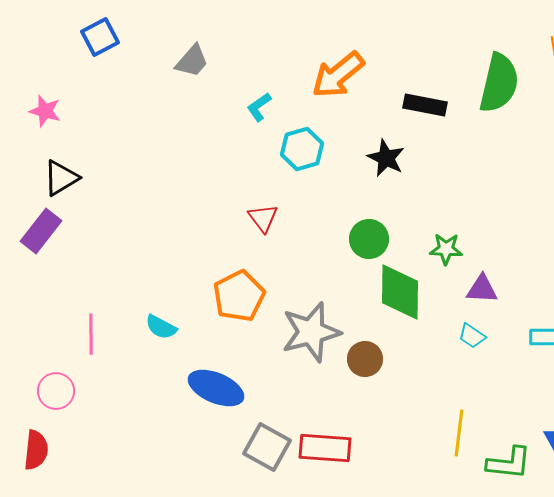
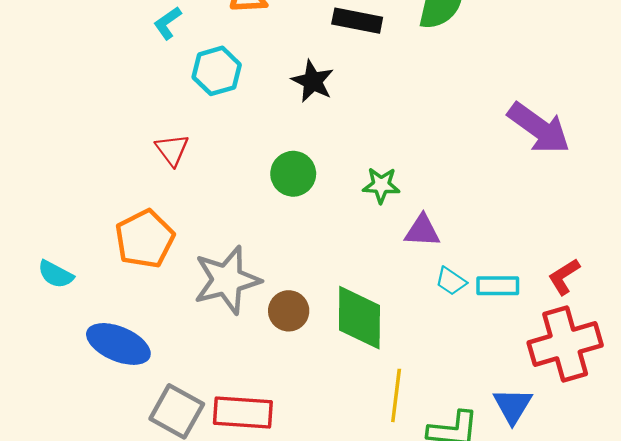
green diamond: (400, 292) -> (359, 318), moved
cyan trapezoid: (472, 336) -> (451, 281), moved

